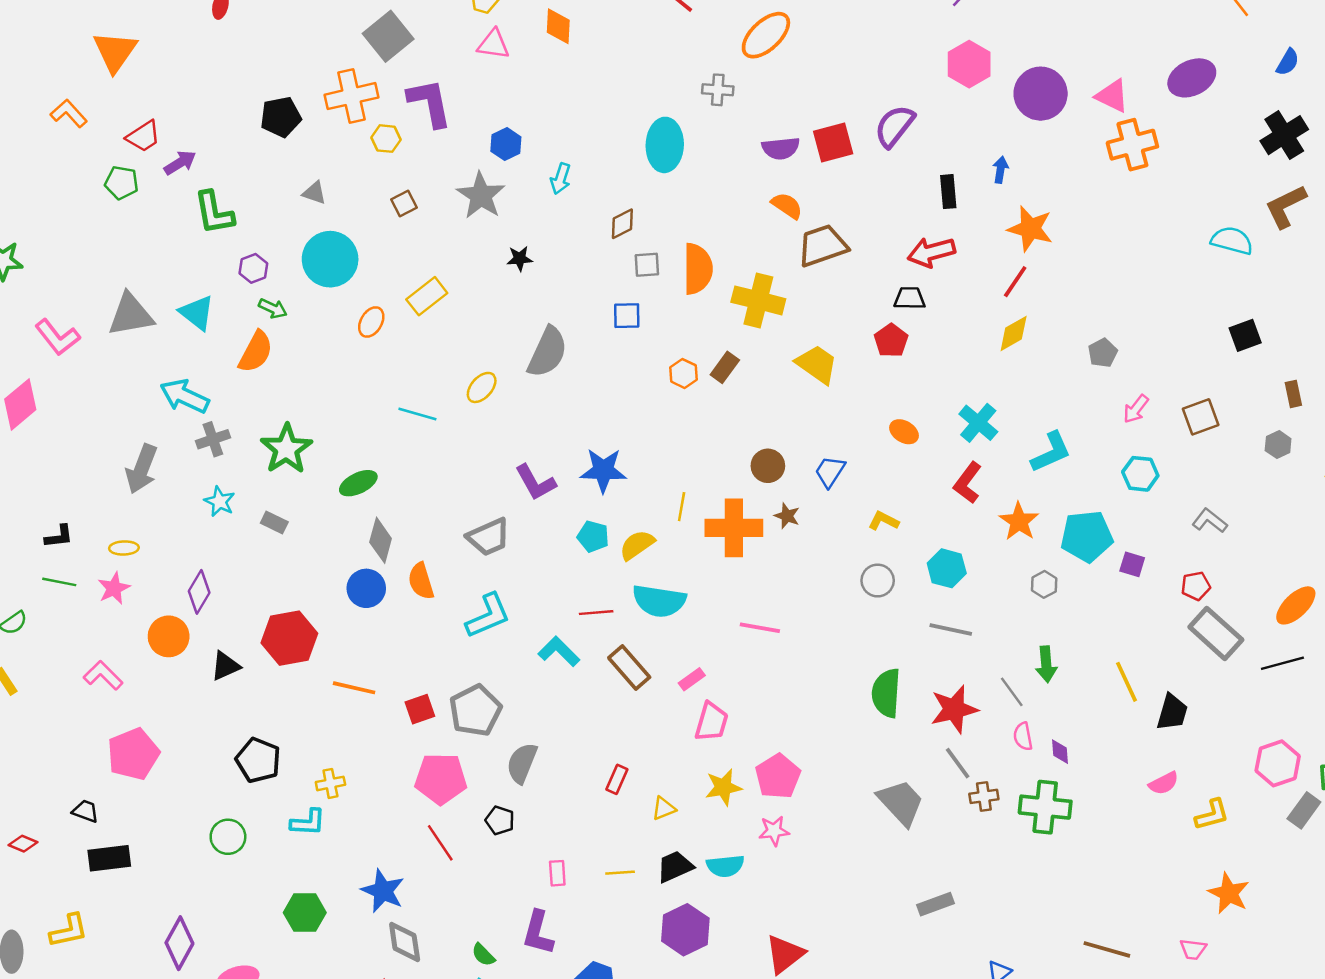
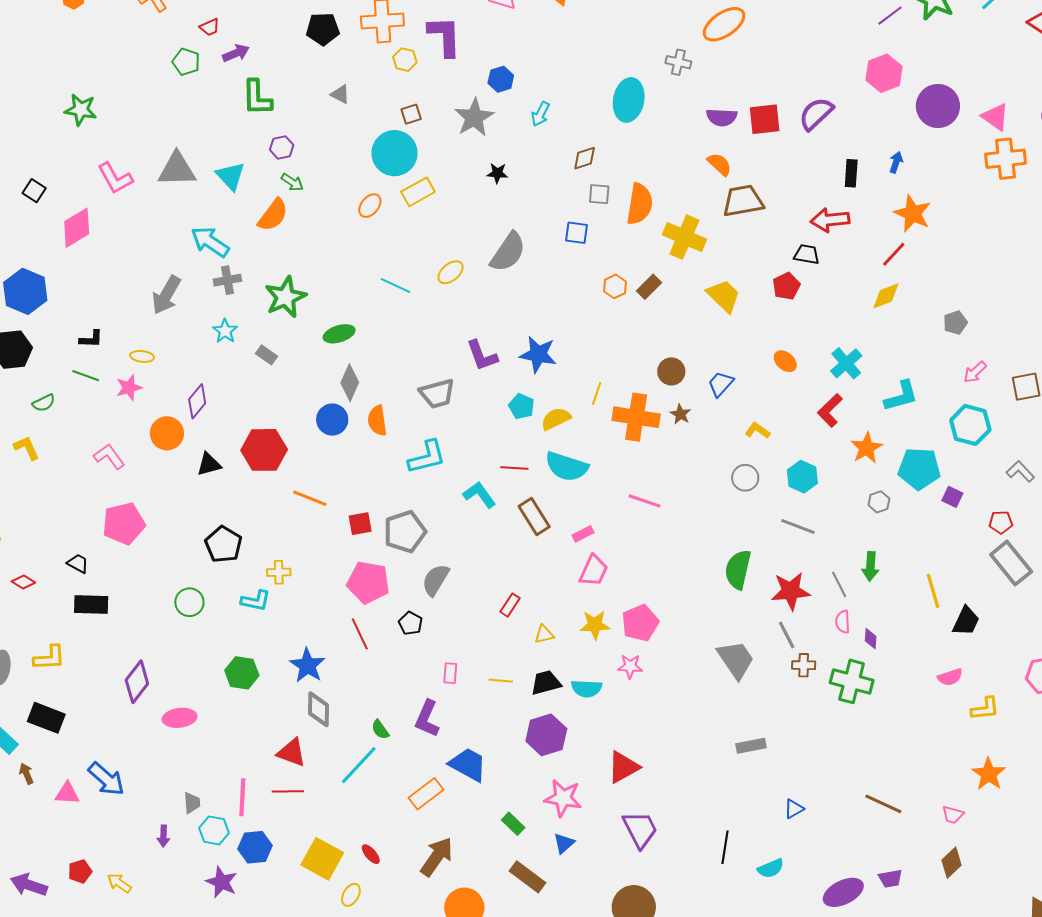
red trapezoid: (143, 136) -> (210, 27), size x0.7
cyan circle: (330, 259) -> (394, 153), moved
cyan hexagon: (1140, 474) -> (970, 425), size x1.4

